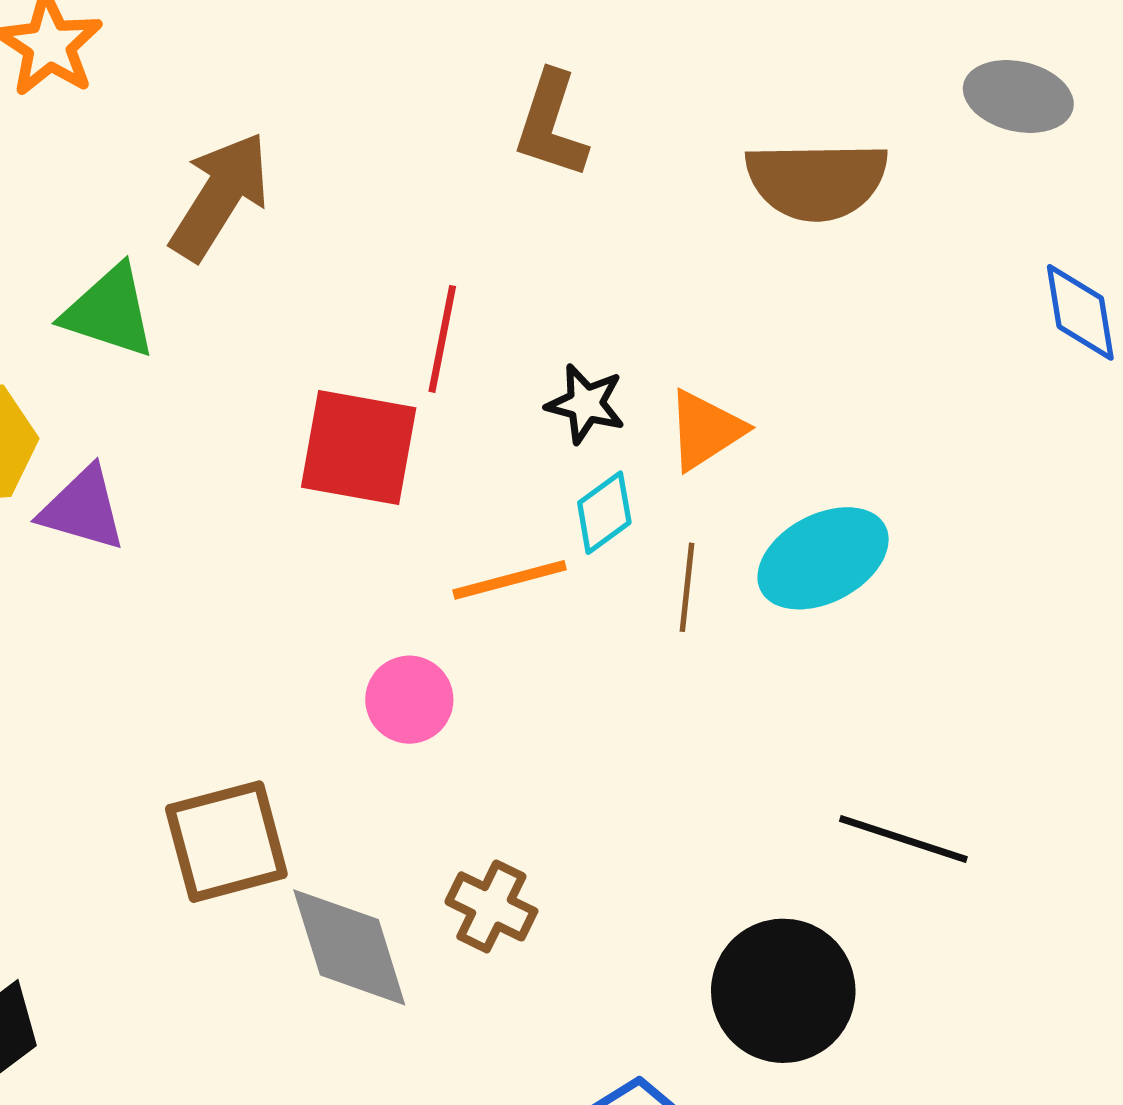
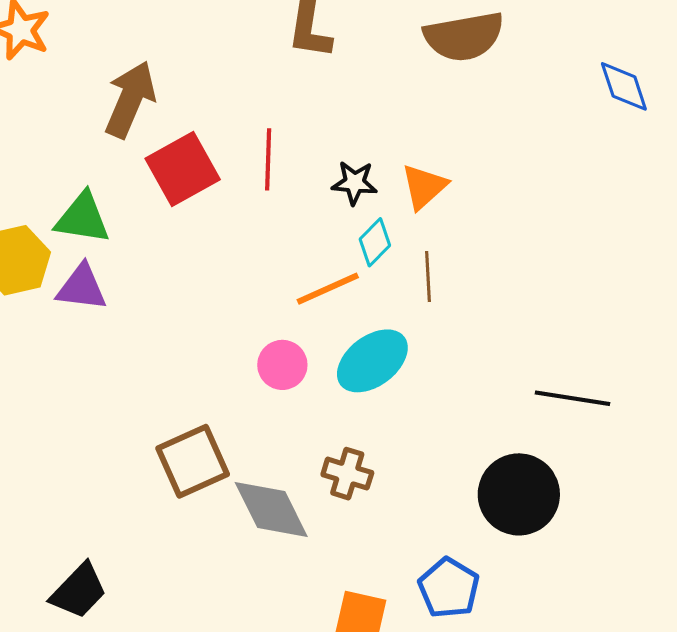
green triangle: (109, 312) -> (83, 218), moved
red square: (359, 447) -> (183, 169), moved, turned -30
cyan ellipse: (823, 558) -> (372, 361), moved

